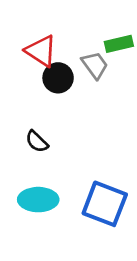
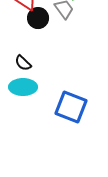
cyan ellipse: (38, 200) -> (23, 87), moved

